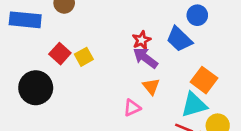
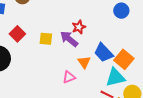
blue trapezoid: (179, 39) -> (104, 53), moved
yellow square: (84, 57) -> (46, 39), moved, turned 32
purple arrow: (145, 58) -> (69, 39), moved

